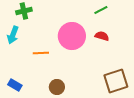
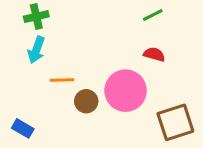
cyan arrow: (13, 35) -> (36, 50), moved
pink circle: (72, 36) -> (126, 91), moved
brown circle: (57, 87) -> (86, 101), moved

